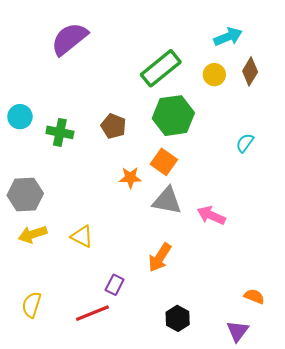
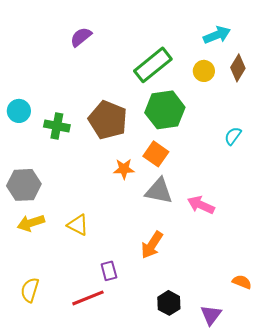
purple semicircle: (69, 39) -> (81, 37), moved, size x0.6
brown pentagon: (113, 126) -> (108, 120), size x1.6
purple rectangle: (115, 285) -> (109, 271), turned -42
purple triangle: (237, 331) -> (211, 315), moved

